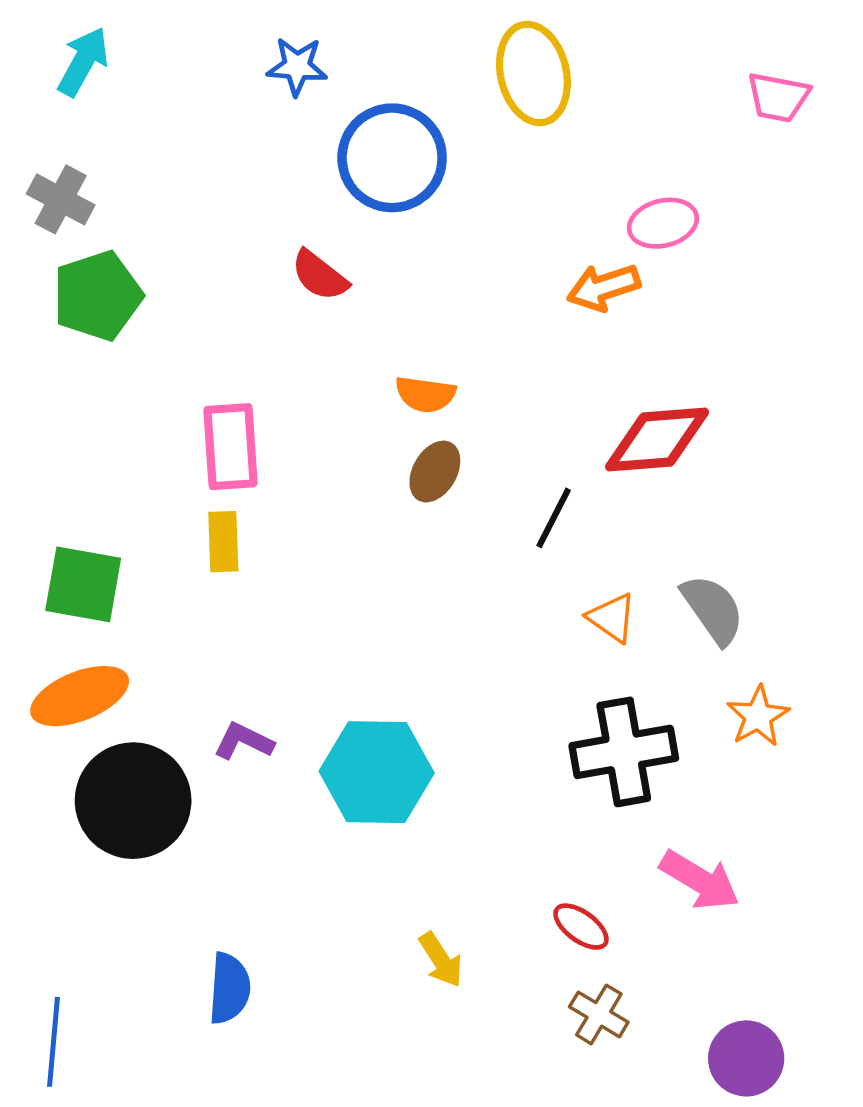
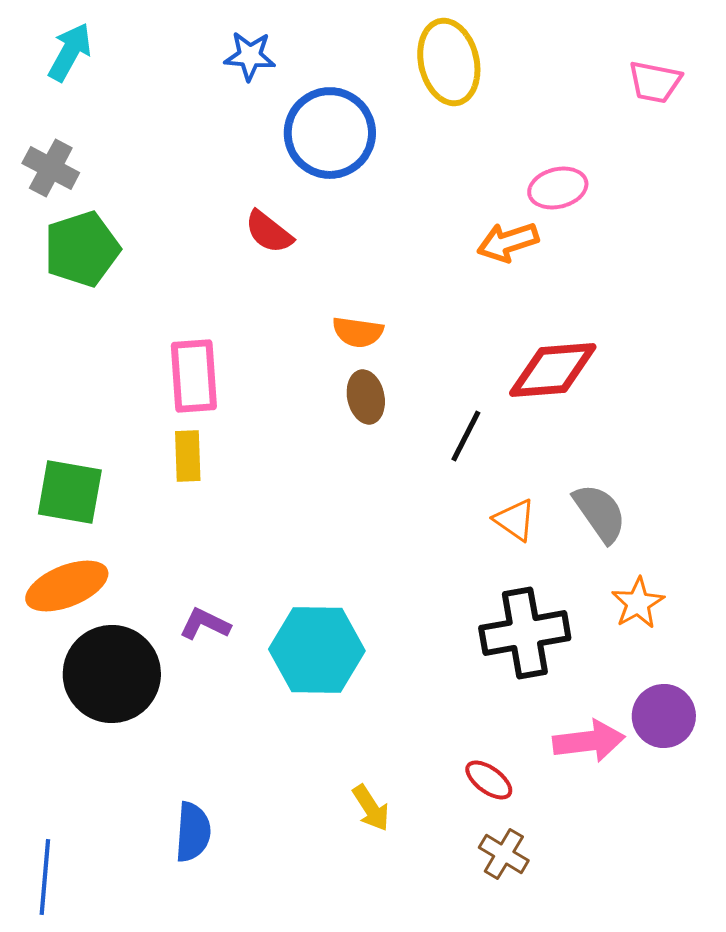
brown ellipse: (435, 472) -> (366, 397), turned -42
pink arrow: (700, 880) -> (589, 741), turned -38
purple circle: (746, 1058) -> (664, 716), moved

